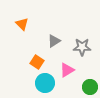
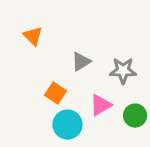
green circle: (90, 87) -> (135, 116), moved

